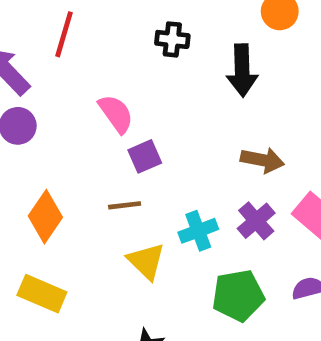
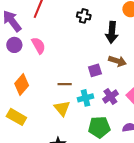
pink semicircle: (116, 114) -> (38, 46), moved
purple square: (145, 156) -> (95, 70), moved
brown arrow: (262, 160) -> (117, 61), moved
brown line: (125, 205) -> (65, 84), moved

